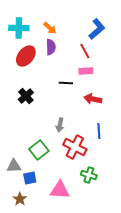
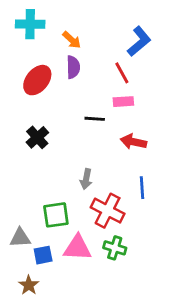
cyan cross: (19, 28) -> (30, 24), moved
green square: (39, 150) -> (56, 215), turned 30
green cross: (89, 175) -> (115, 248), moved
pink triangle: (60, 190) -> (77, 248), moved

